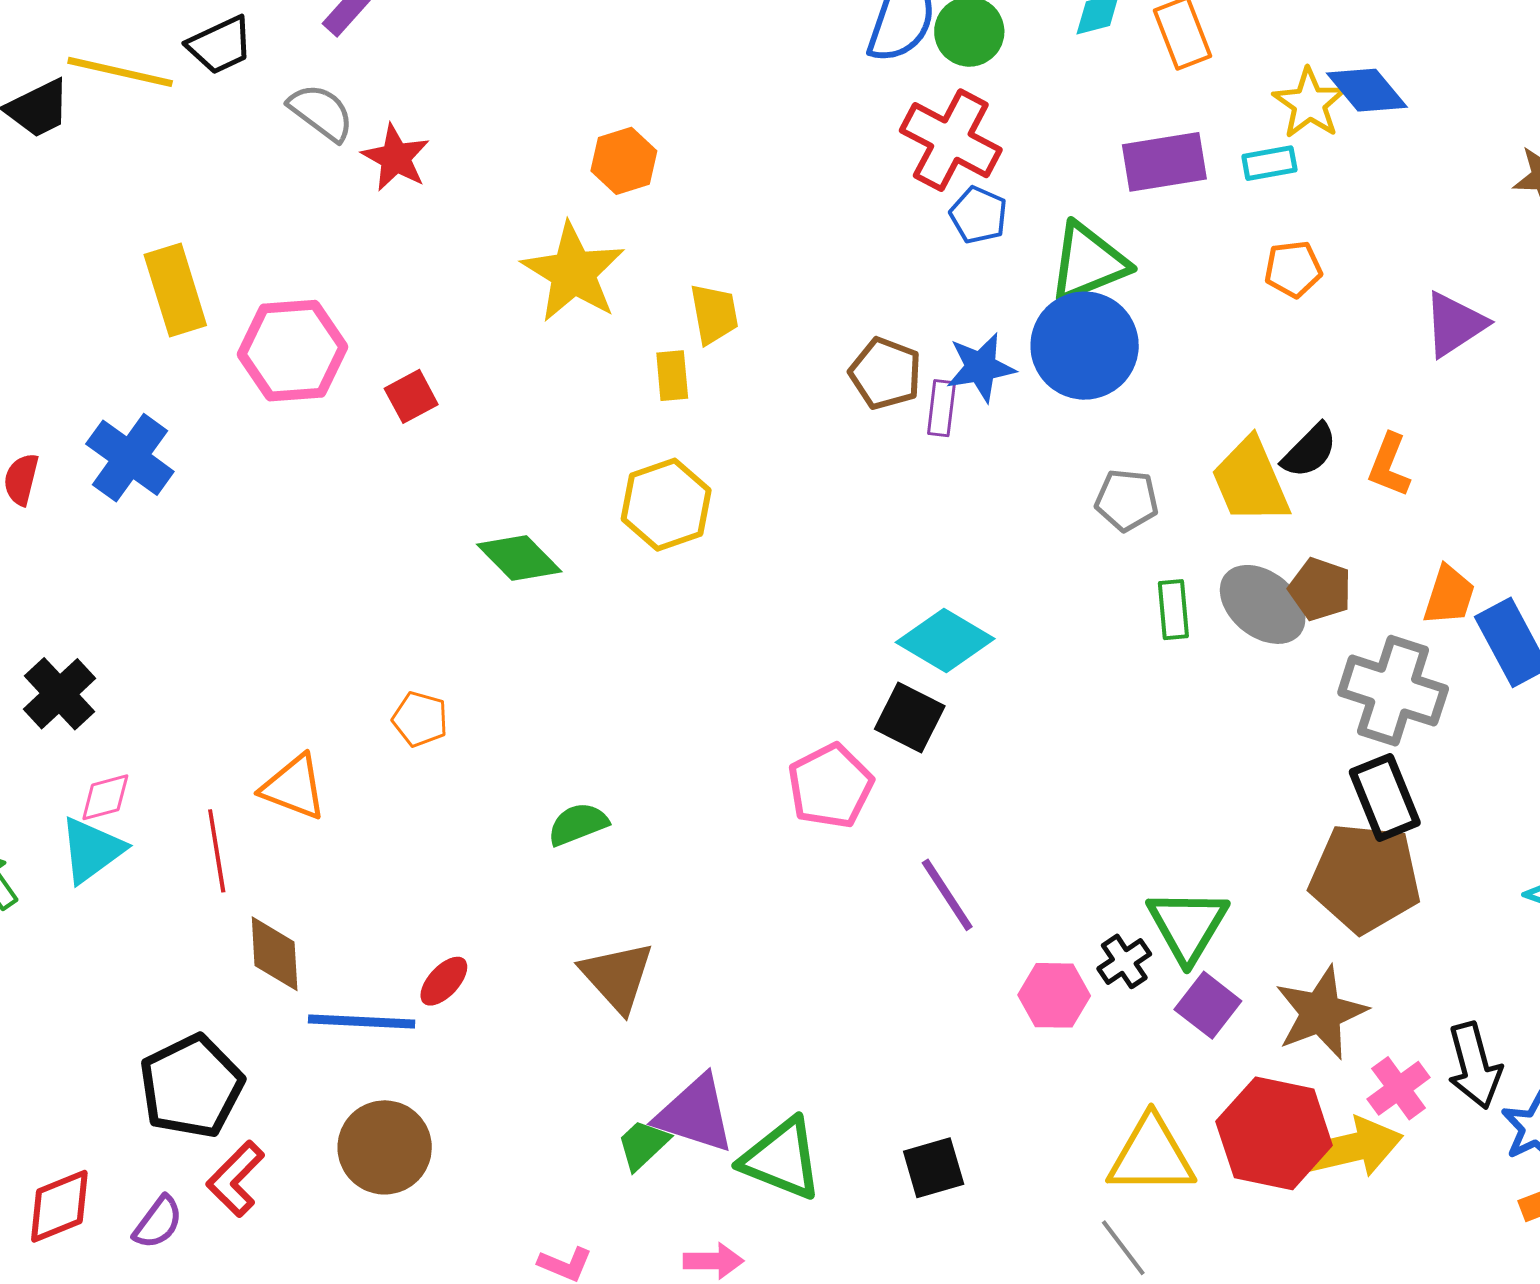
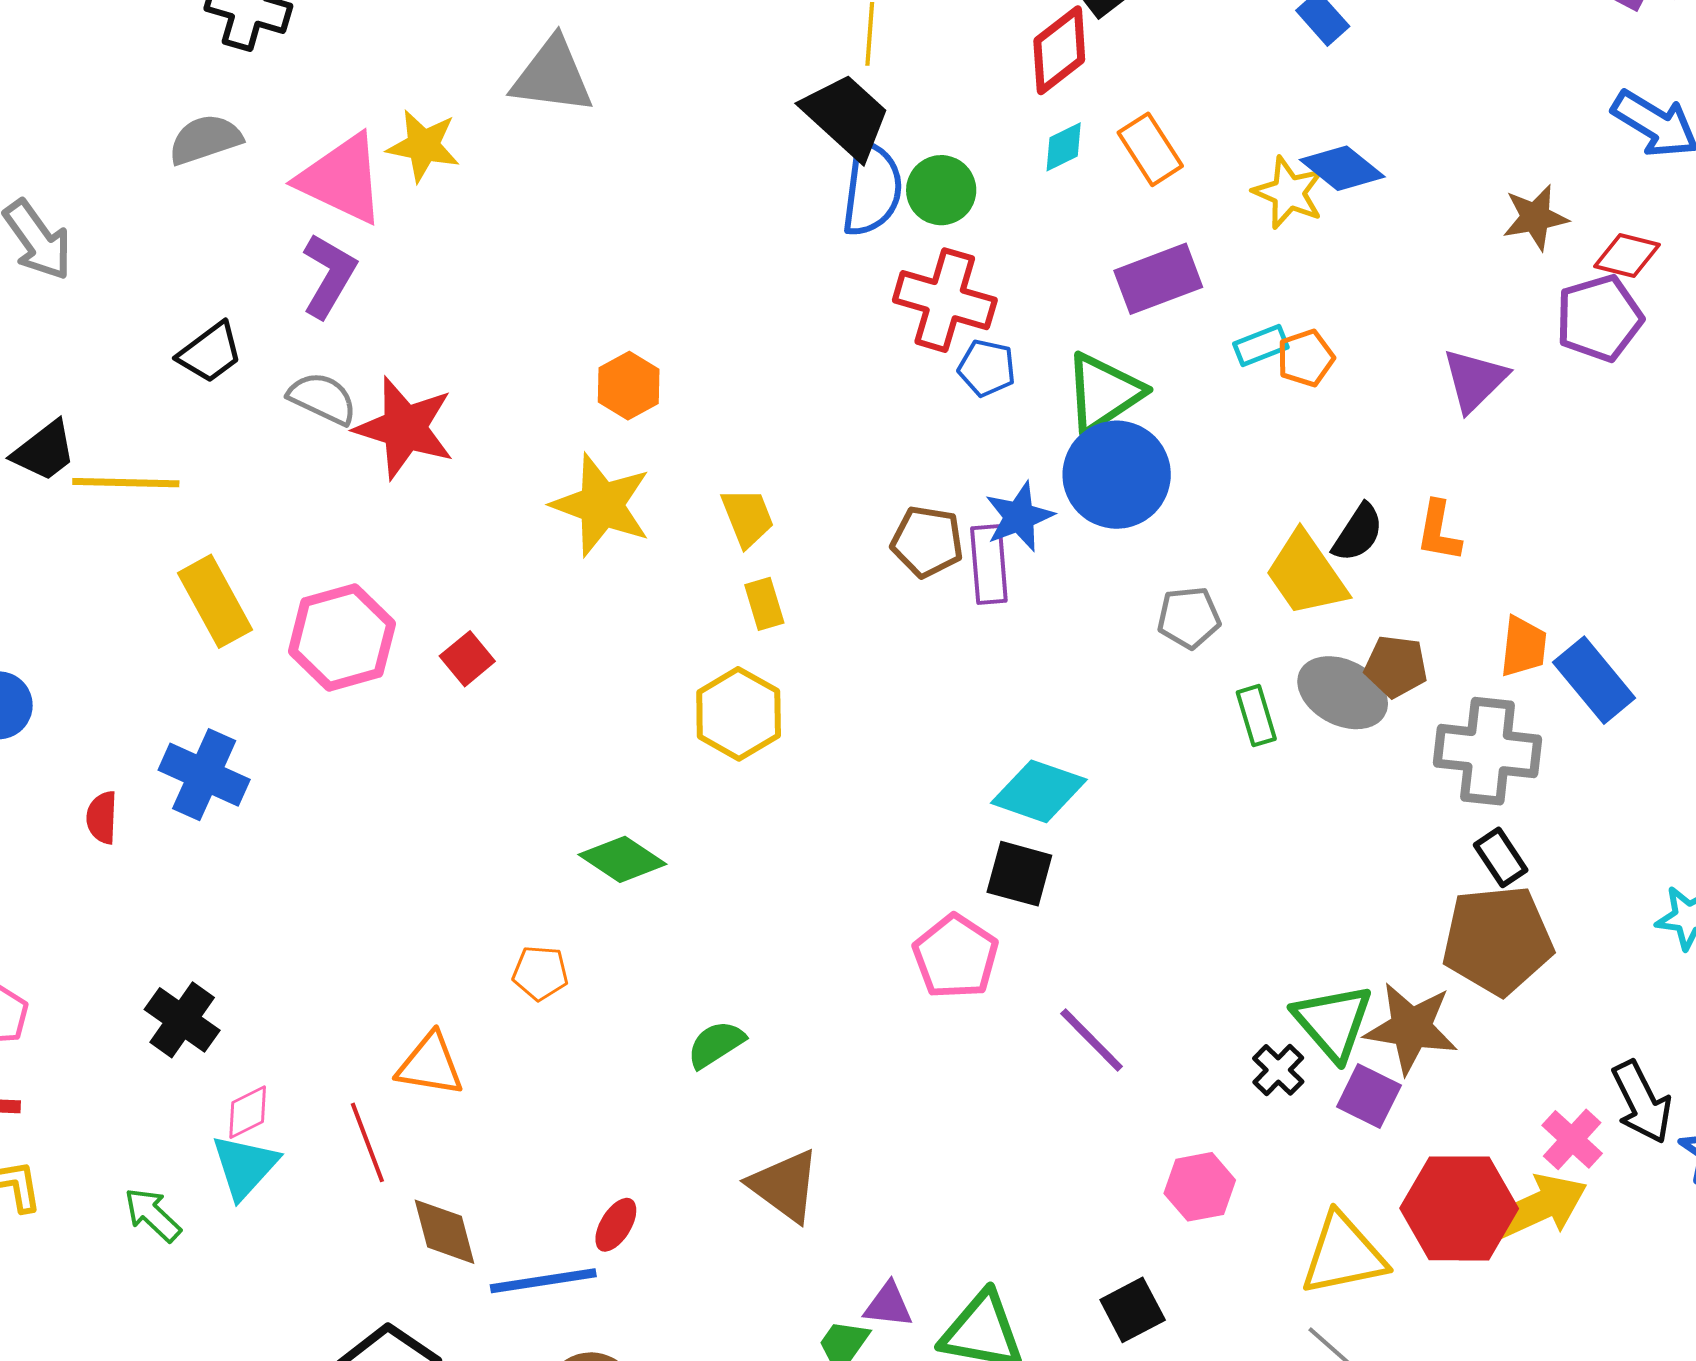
yellow line: (120, 72) -> (126, 483), moved
red star: (396, 158) -> (405, 428), size x1.5
cyan rectangle: (1269, 163) -> (1261, 345), moved
yellow rectangle: (672, 376) -> (764, 604), moved
purple rectangle: (941, 408) -> (989, 564), size x1.4
green diamond: (519, 558) -> (622, 859), moved
black rectangle: (1385, 797) -> (1501, 857), size x0.7
pink hexagon: (1054, 995) -> (1200, 1187), moved
brown star: (1321, 1013) -> (1411, 1028), moved, turned -30
purple triangle: (695, 1114) -> (888, 1305), size x0.6

